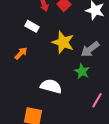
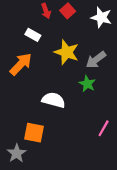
orange arrow: (21, 53) -> (21, 64), size x1.6
pink line: (97, 100) -> (104, 128), moved

